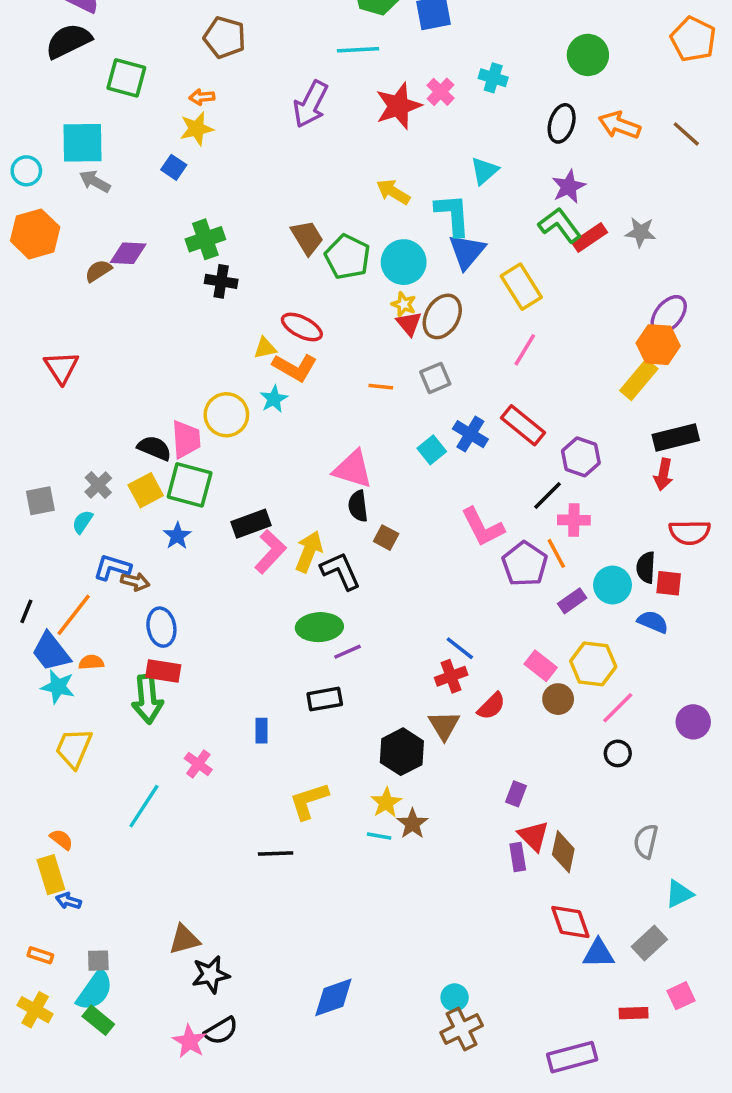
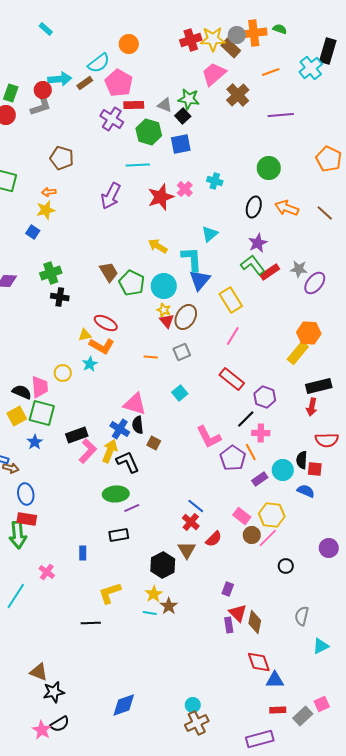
purple ellipse: (669, 315) -> (315, 283), moved
yellow circle: (226, 415) -> (63, 373), size x0.7
blue cross: (470, 434) -> (120, 429), moved
red cross: (451, 676) -> (191, 522), turned -30
pink line: (618, 708) -> (268, 538), moved
brown triangle: (184, 939) -> (39, 672), turned 36
gray rectangle: (649, 943) -> (303, 716), moved
red rectangle: (634, 1013) -> (278, 710), moved

